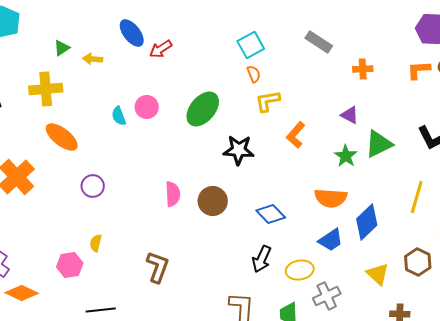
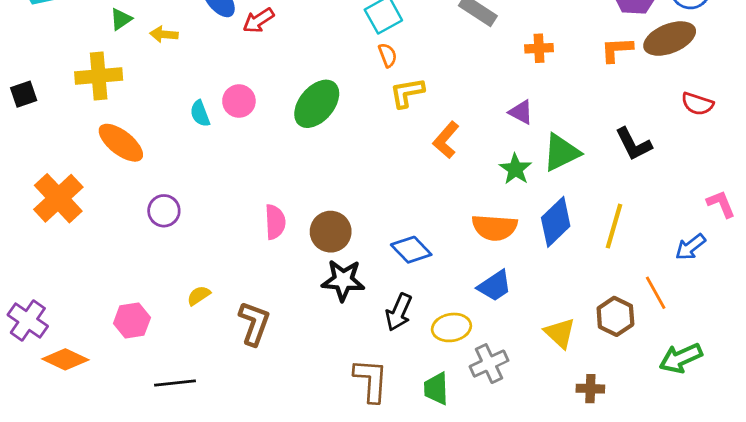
black star: (239, 150) -> (343, 280), moved
blue diamond: (367, 222) -> (556, 222), moved
yellow semicircle: (96, 243) -> (199, 296), moved, turned 42

